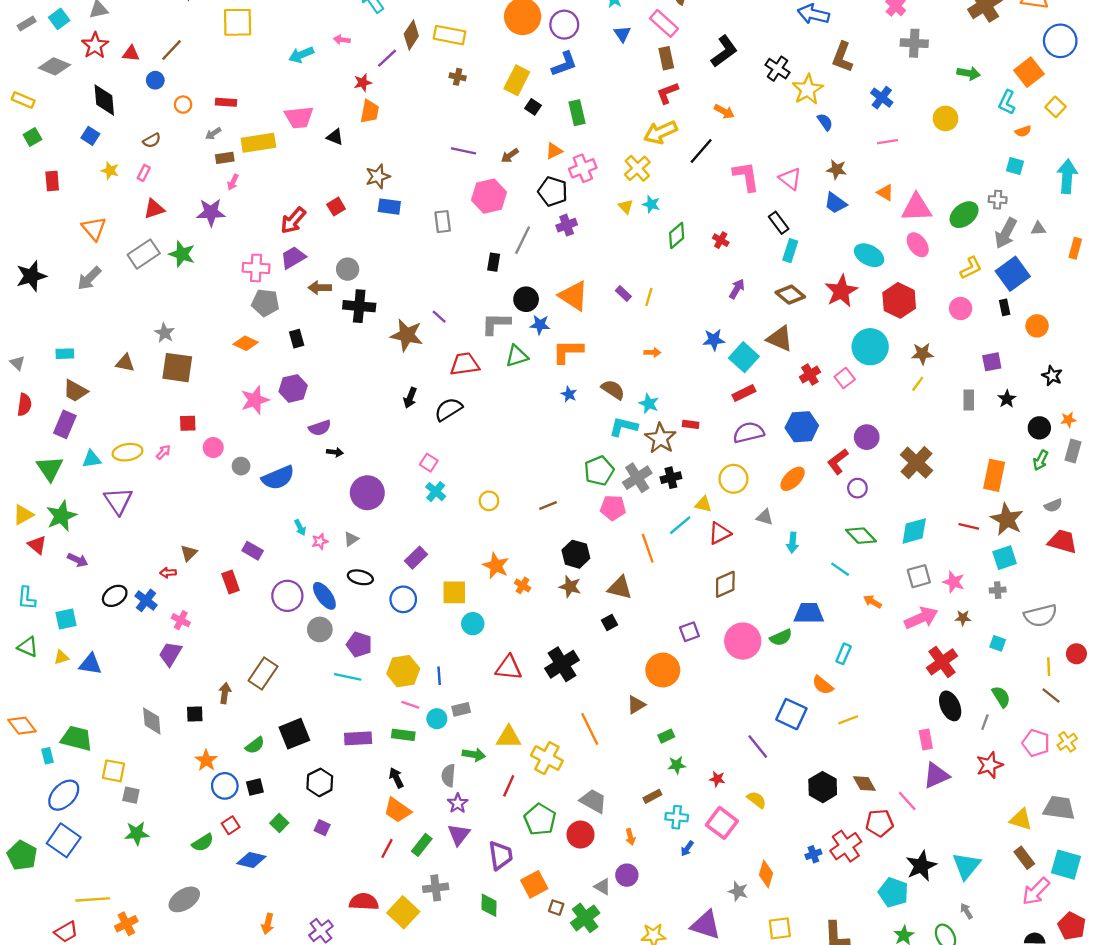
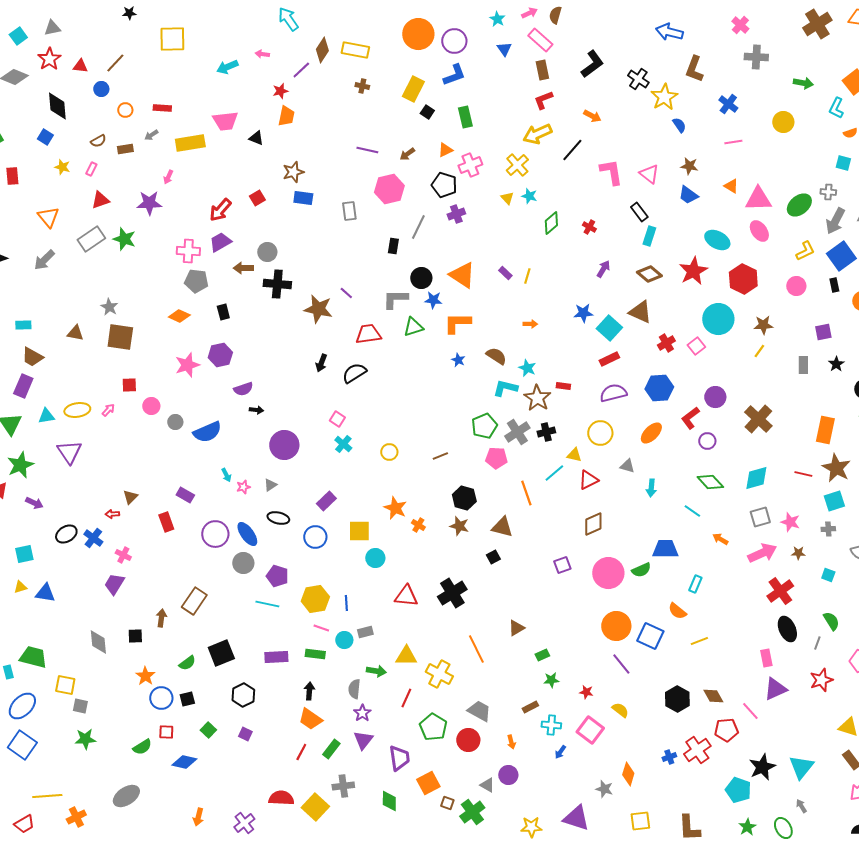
brown rectangle: (225, 158) -> (125, 149), moved
orange circle: (663, 670) -> (616, 626), moved
black arrow: (396, 778) -> (309, 691), turned 30
red square: (231, 825) -> (166, 732), turned 35

